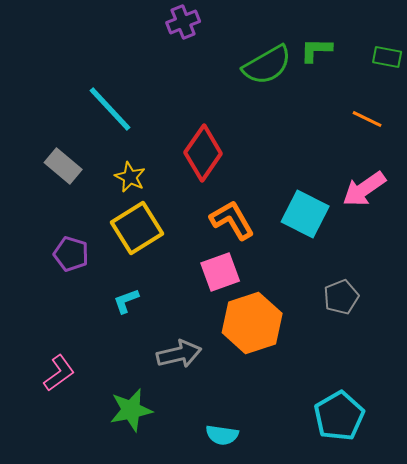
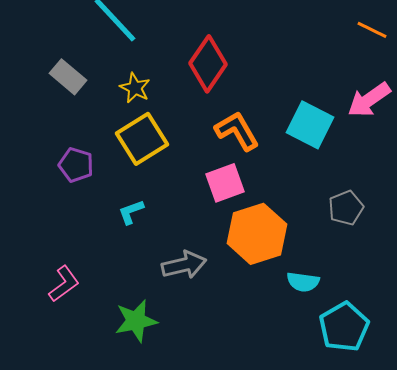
cyan semicircle: (222, 435) -> (303, 282), moved

